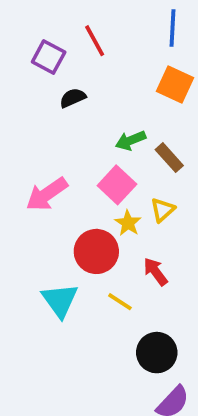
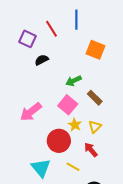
blue line: (172, 28) -> (76, 20), moved
brown rectangle: (169, 158) -> (95, 98), moved
yellow triangle: (163, 210) -> (95, 127), moved

